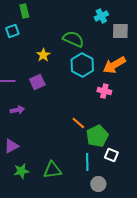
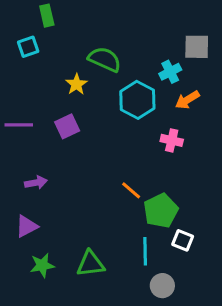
cyan cross: (101, 16) -> (170, 72), moved
green semicircle: (73, 39) -> (105, 59), moved
orange arrow: (114, 65) -> (187, 100), size x0.7
purple arrow: (17, 110) -> (36, 183), moved

